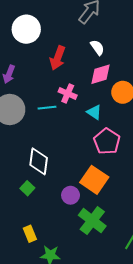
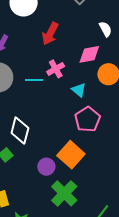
white semicircle: (97, 47) -> (105, 29), moved
pink cross: (68, 93) -> (56, 69), turned 30

